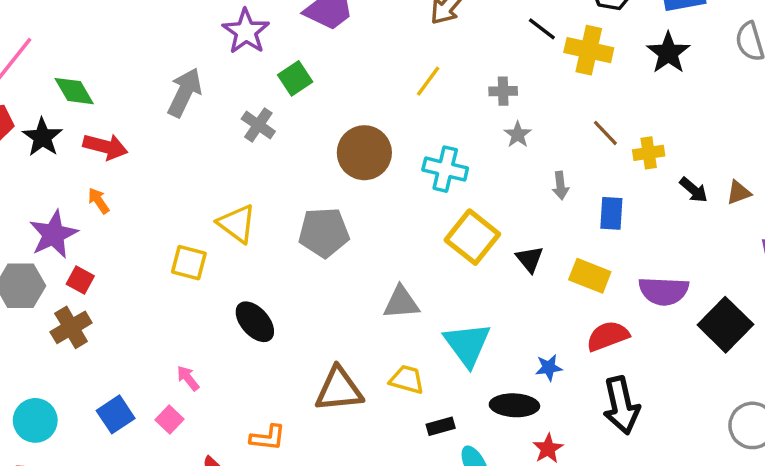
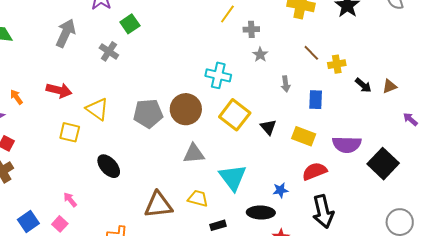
yellow line: (428, 81) -> (227, 14), moved
red arrow: (105, 147) -> (59, 90), moved
brown circle: (364, 153) -> (186, 109), moved

